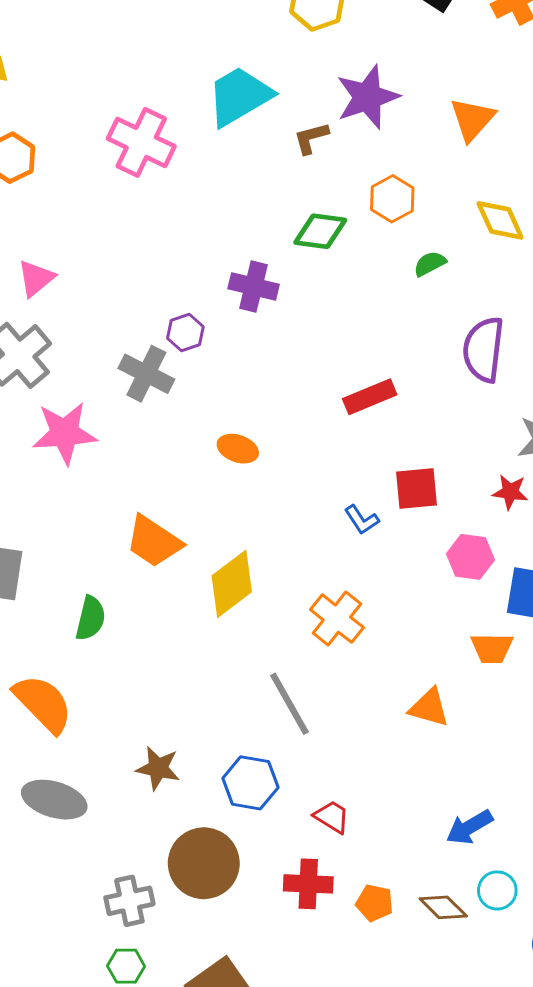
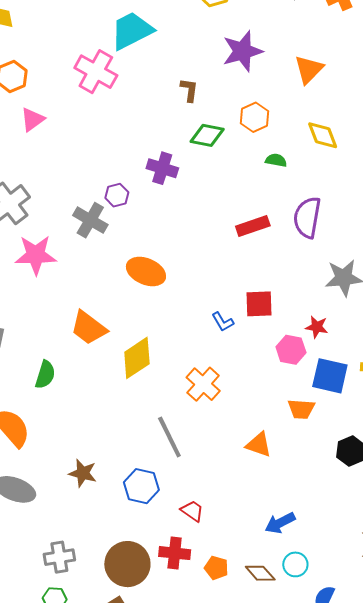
cyan trapezoid: (239, 96) -> (132, 31), moved
brown L-shape: (311, 138) -> (189, 90), moved, turned 110
green semicircle: (430, 264) -> (276, 160), turned 35
pink triangle: (36, 278) -> (32, 120), moved
red rectangle: (370, 397) -> (253, 226), moved
orange ellipse: (238, 449) -> (146, 271), size x1.5
red star: (510, 492) -> (317, 327), moved
brown circle: (204, 863) -> (127, 564), moved

